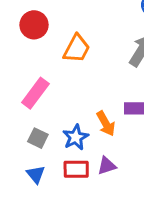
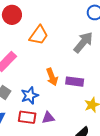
orange arrow: (106, 124) -> (52, 77), moved

